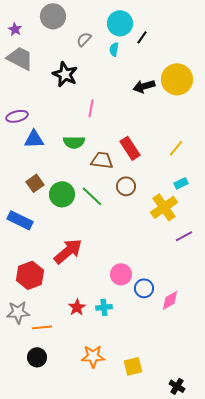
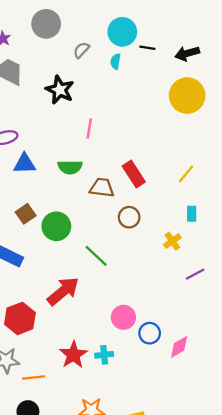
black line: (142, 37) -> (147, 48), turned 64
black arrow: (144, 86) -> (187, 53), moved
cyan rectangle: (181, 183) -> (192, 214), turned -64
green line: (92, 196) -> (96, 256), moved
yellow cross: (164, 207) -> (172, 241), size x0.6
red star: (77, 307) -> (73, 355), size x1.4

